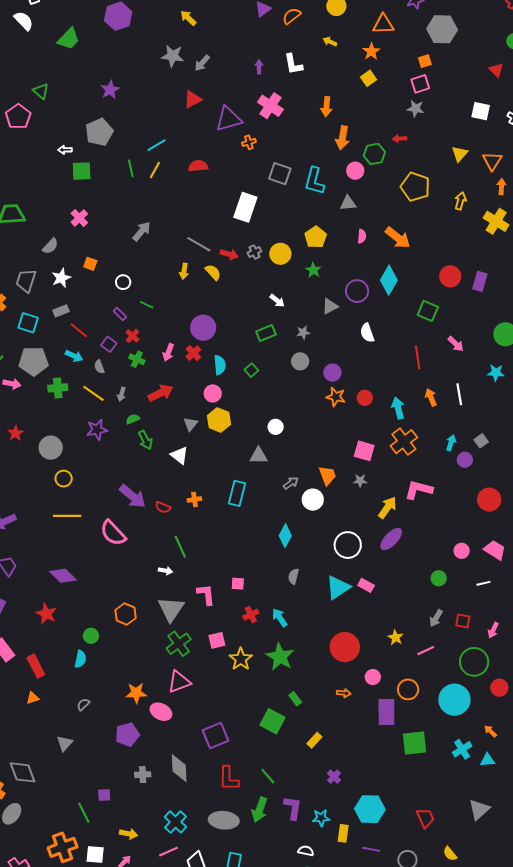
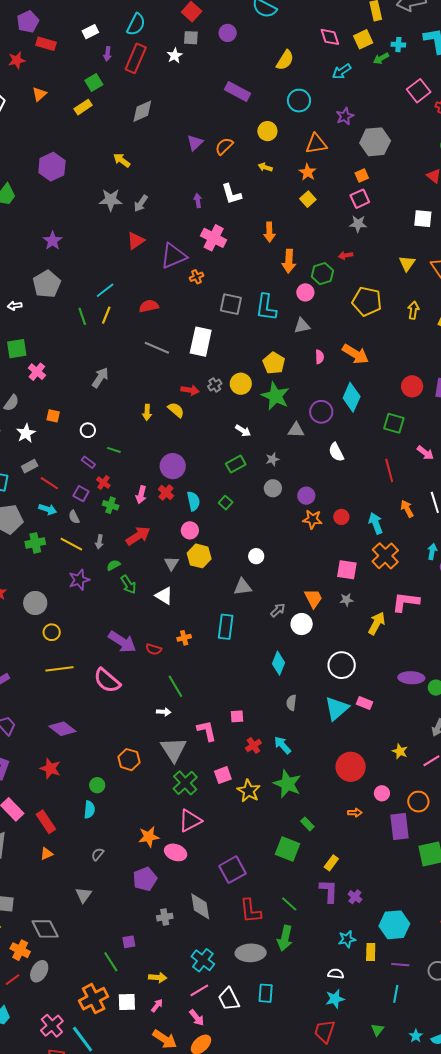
green square: (82, 171) -> (17, 349), moved
gray line: (199, 244) -> (157, 348), moved
green star: (313, 270) -> (275, 396), size x1.8
gray triangle: (330, 306) -> (296, 430), turned 36
purple ellipse: (391, 539) -> (411, 678), moved, turned 55
purple L-shape: (293, 808) -> (329, 891), moved

